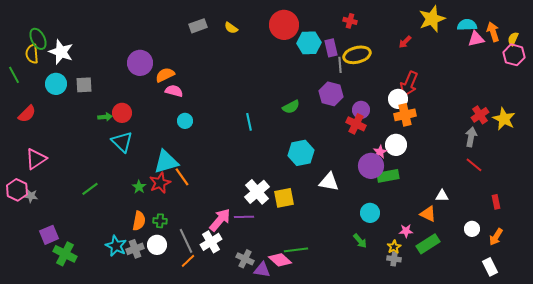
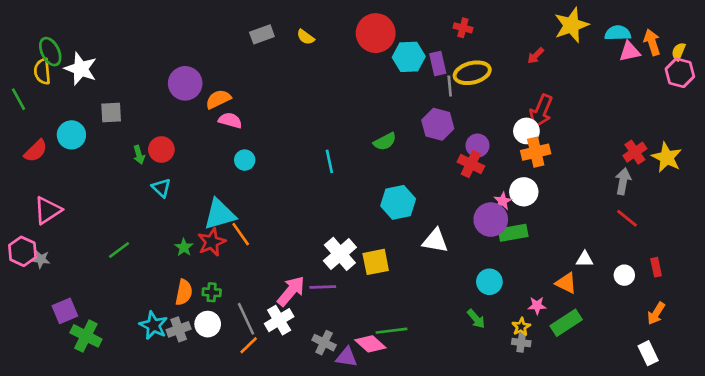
cyan circle: (56, 84) -> (71, 135), moved
green arrow: (105, 117) -> (139, 155), turned 80
cyan triangle: (122, 142) -> (161, 188), size x0.7
white circle: (472, 229) -> (624, 275), moved

